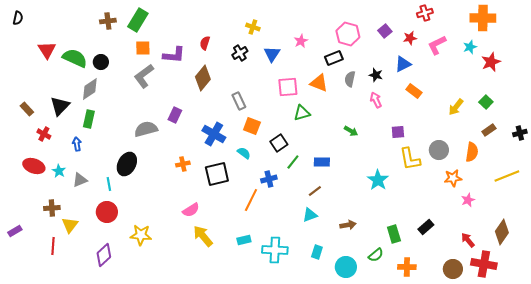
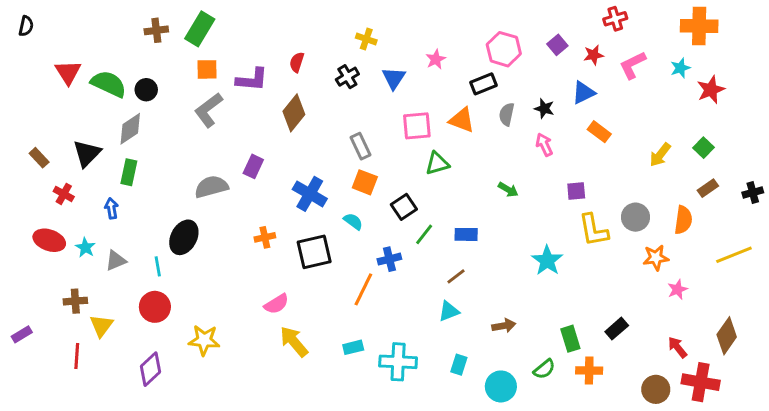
gray rectangle: (239, 101) -> (360, 146), moved
orange cross: (407, 267) -> (589, 371), moved

